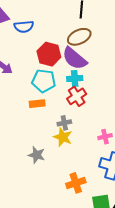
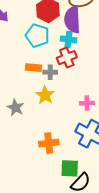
purple semicircle: (75, 58) -> (72, 20), turned 36
orange rectangle: (37, 104) -> (33, 68), moved
gray cross: (64, 123) -> (50, 72), moved

